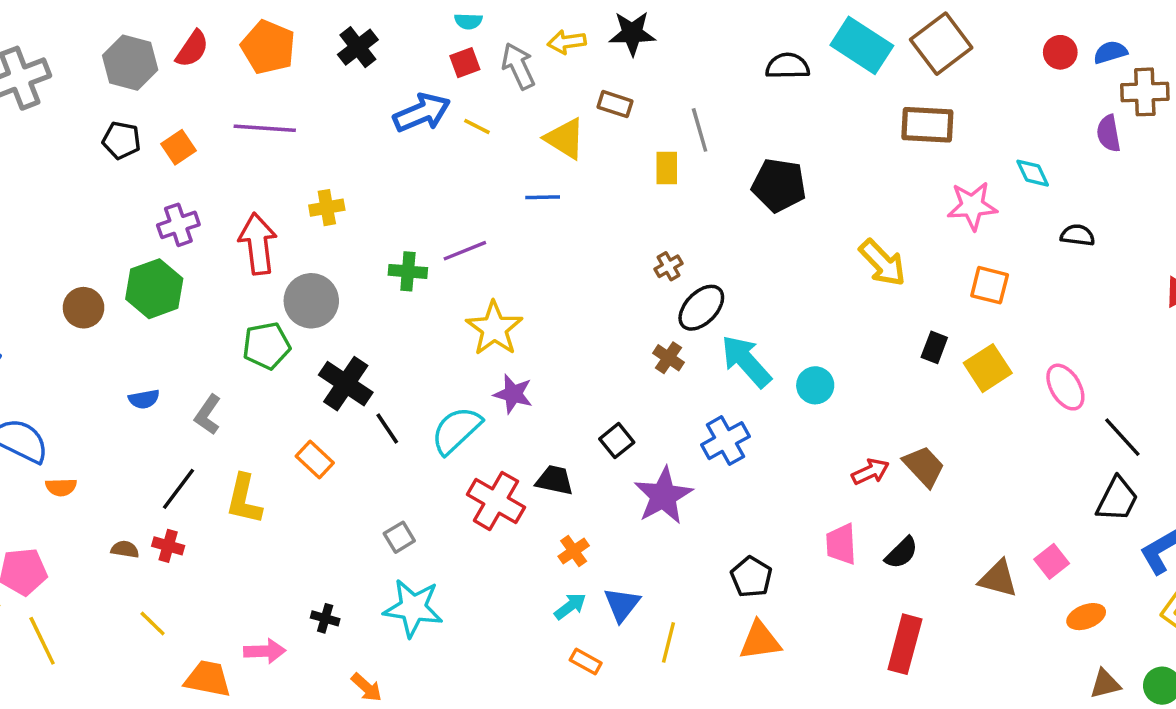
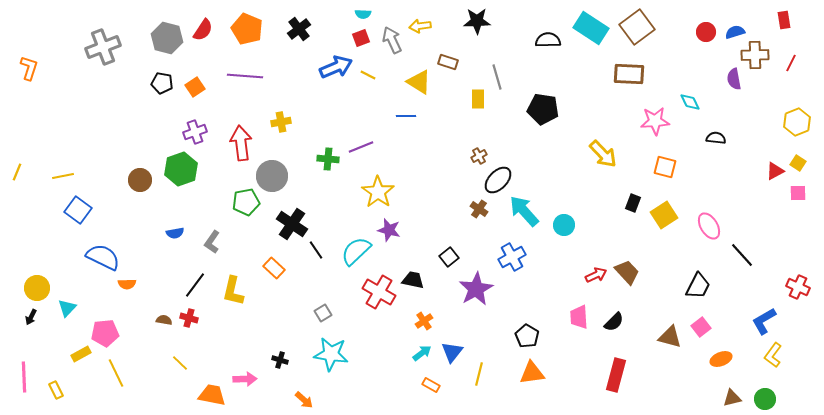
black star: (632, 33) -> (477, 21), moved
black trapezoid: (1117, 499) -> (698, 286), moved

